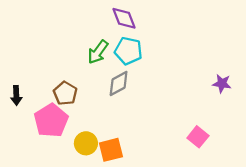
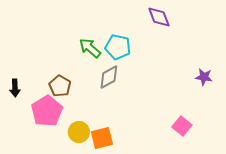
purple diamond: (124, 18) -> (159, 17), moved
green arrow: (98, 52) -> (90, 48), turned 95

